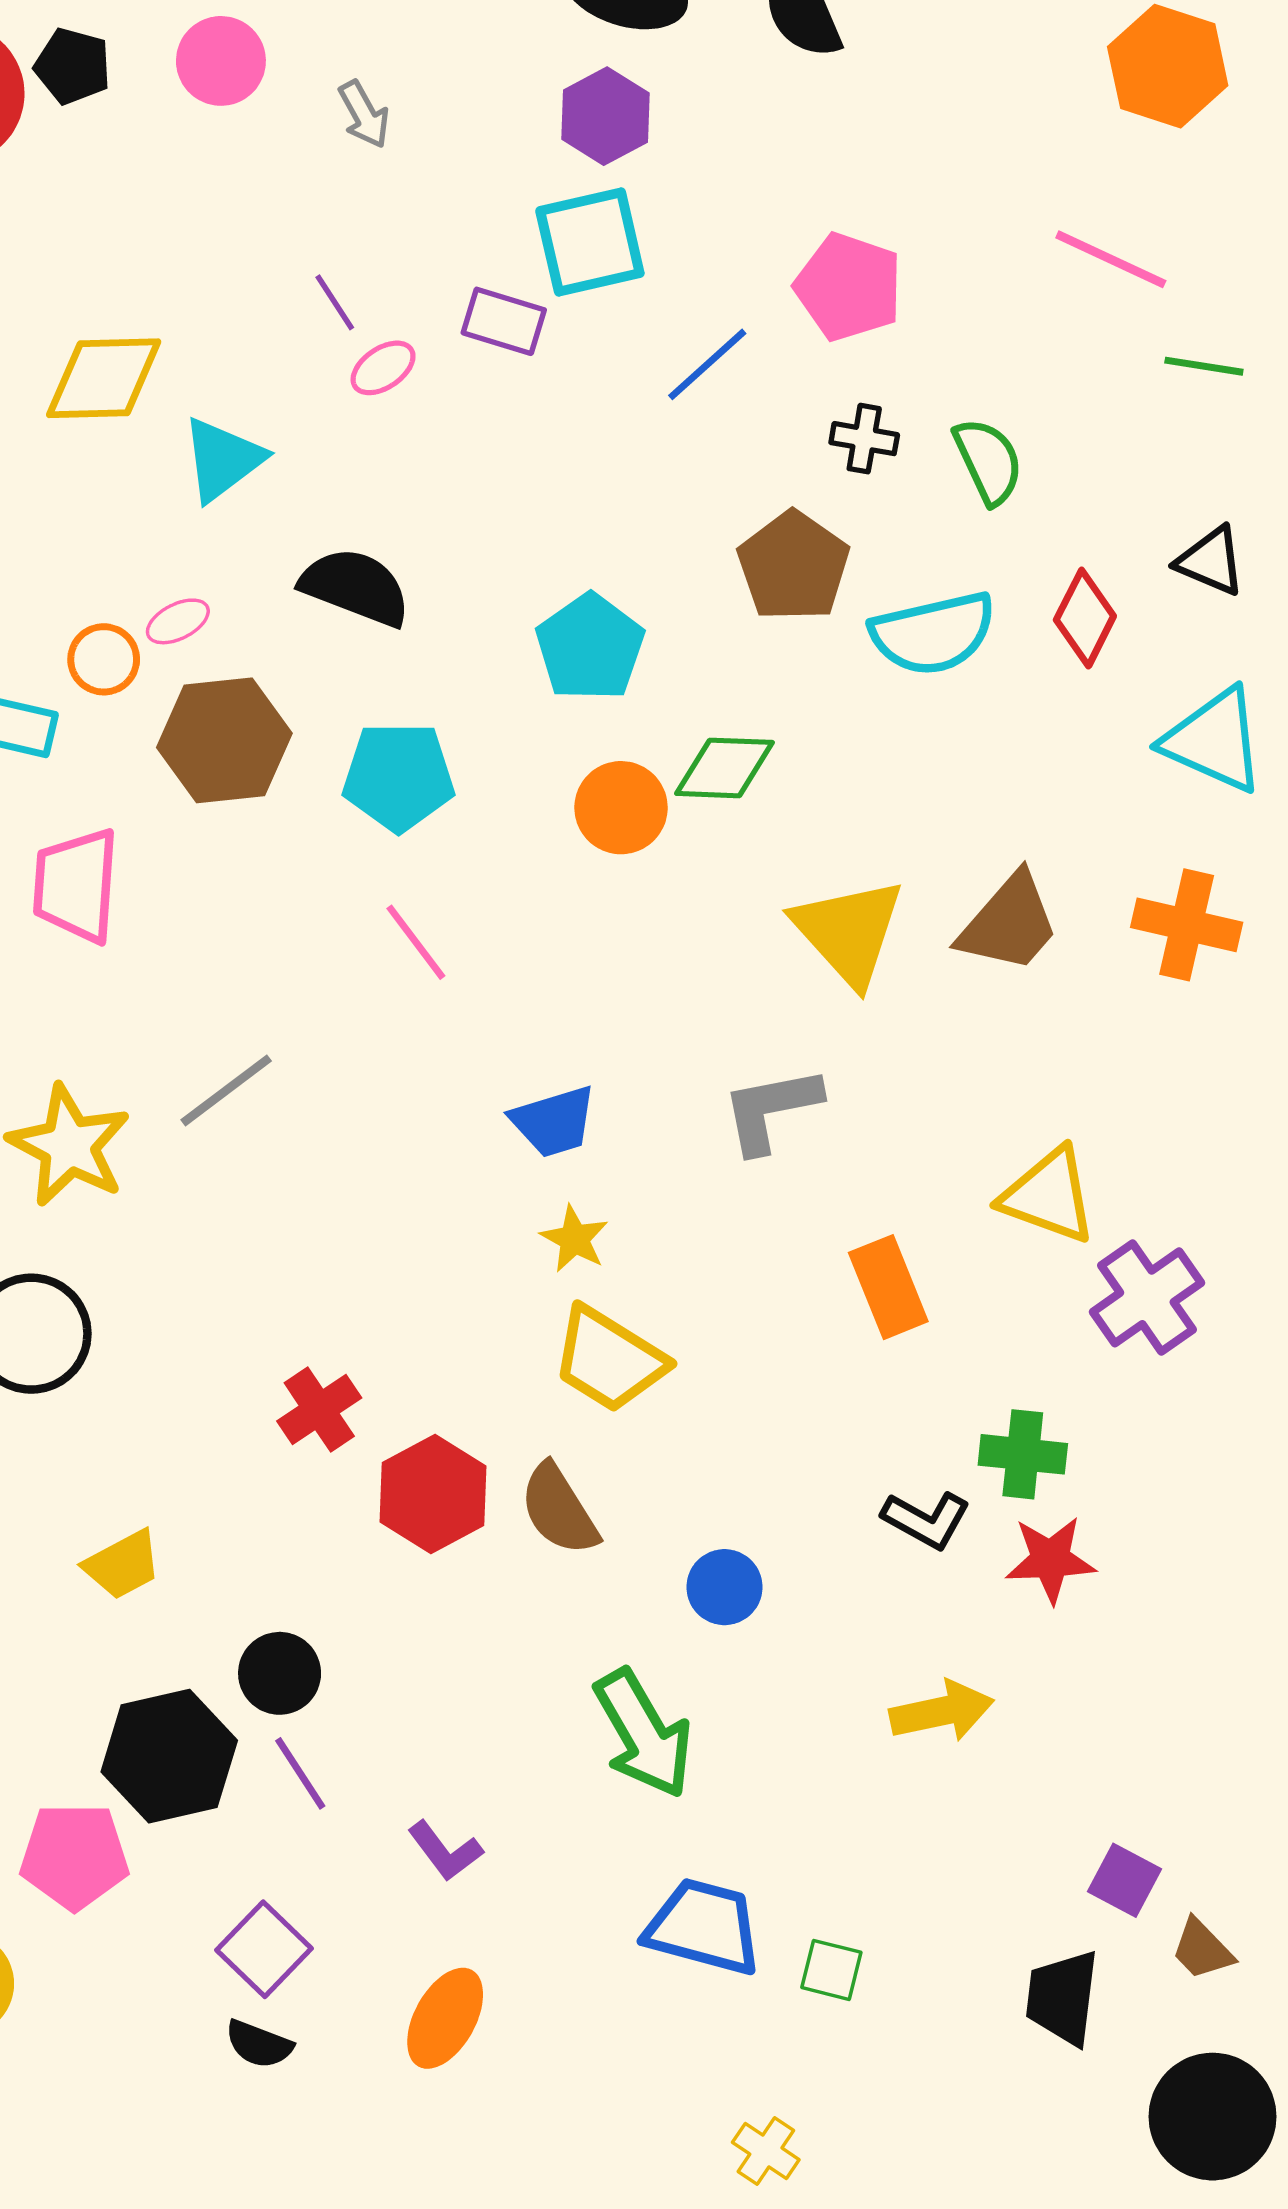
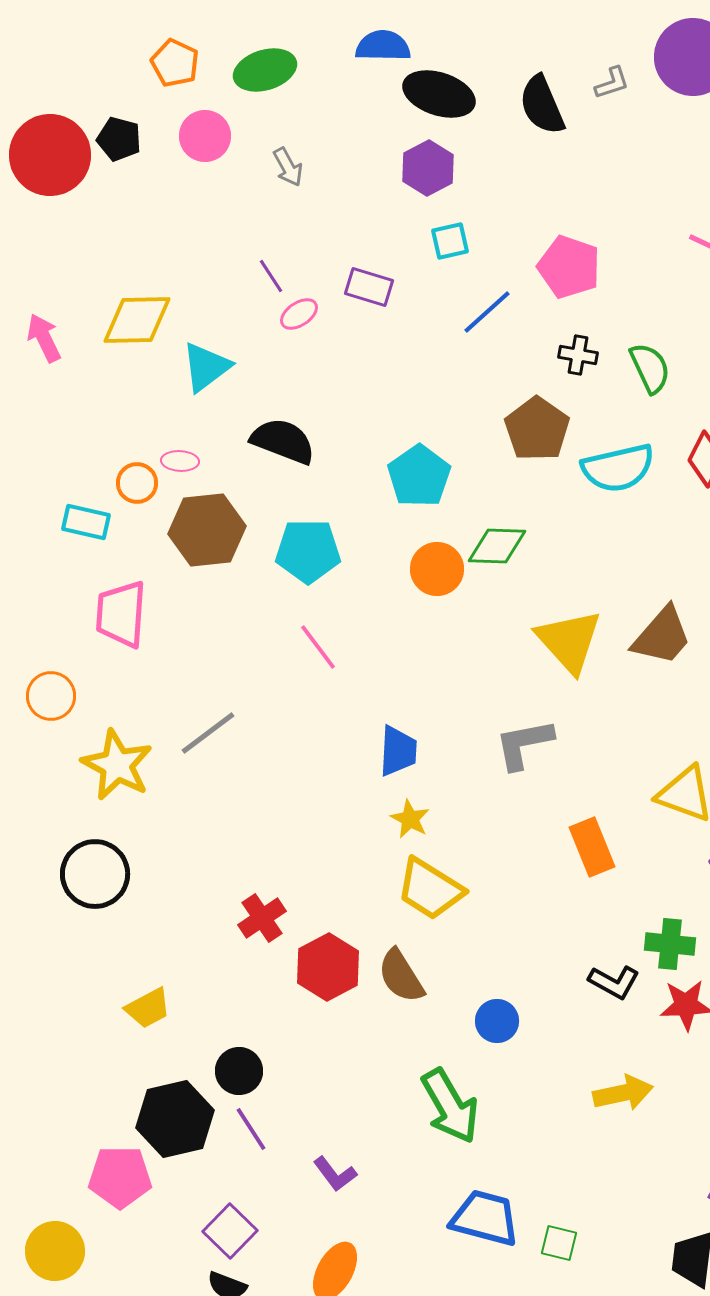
cyan square: (590, 242) -> (450, 241), moved, size x0.6
pink ellipse: (178, 621) -> (180, 461), turned 30
blue trapezoid: (554, 1122) -> (398, 751), turned -70

